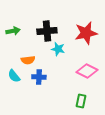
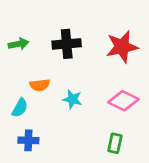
cyan star: (58, 49) -> (72, 99), moved
cyan semicircle: (14, 76) -> (20, 108), turned -112
blue cross: (39, 77) -> (28, 140), moved

